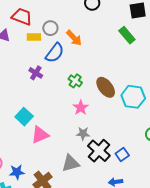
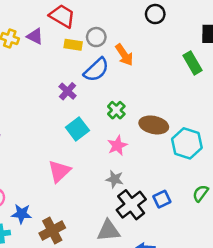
brown ellipse: (106, 87) -> (154, 125), turned -50
cyan square: (24, 117) -> (77, 129), moved
pink triangle: (40, 135) -> (59, 171), turned -30
blue square: (122, 155) -> (162, 199), moved
gray triangle: (71, 163) -> (108, 231), moved

